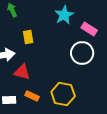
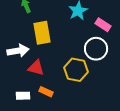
yellow rectangle: (28, 37) -> (42, 33), size x1.6
yellow hexagon: (63, 94) -> (76, 70), moved

